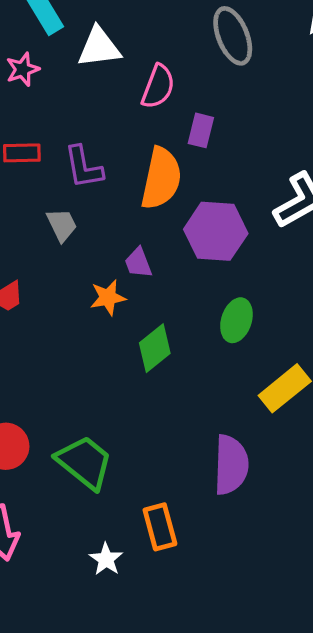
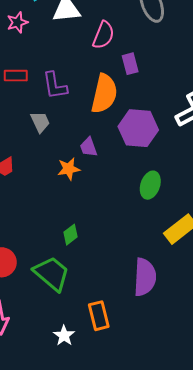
purple rectangle: (201, 130) -> (130, 64), turned -30
green diamond: (155, 348) -> (71, 235), moved, size x0.7

